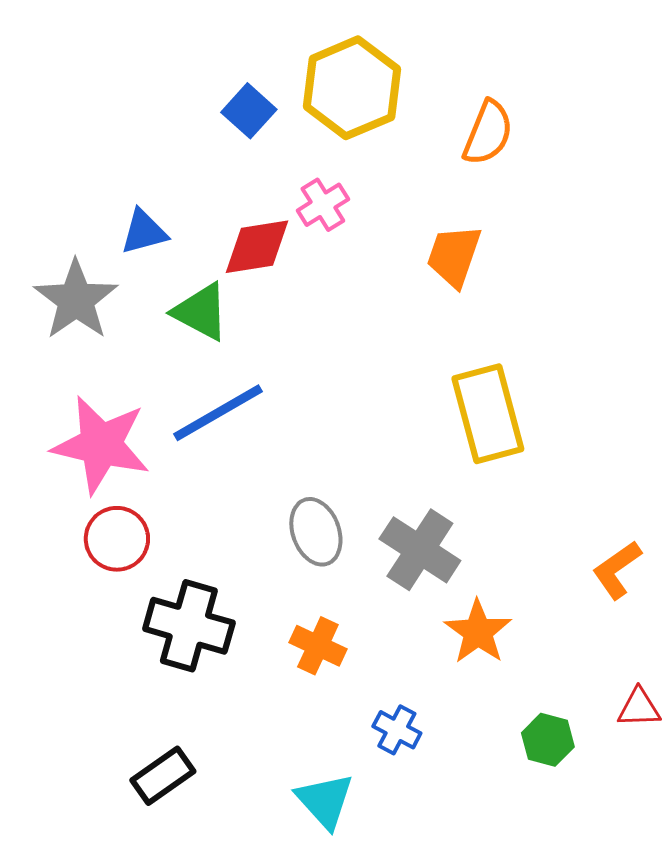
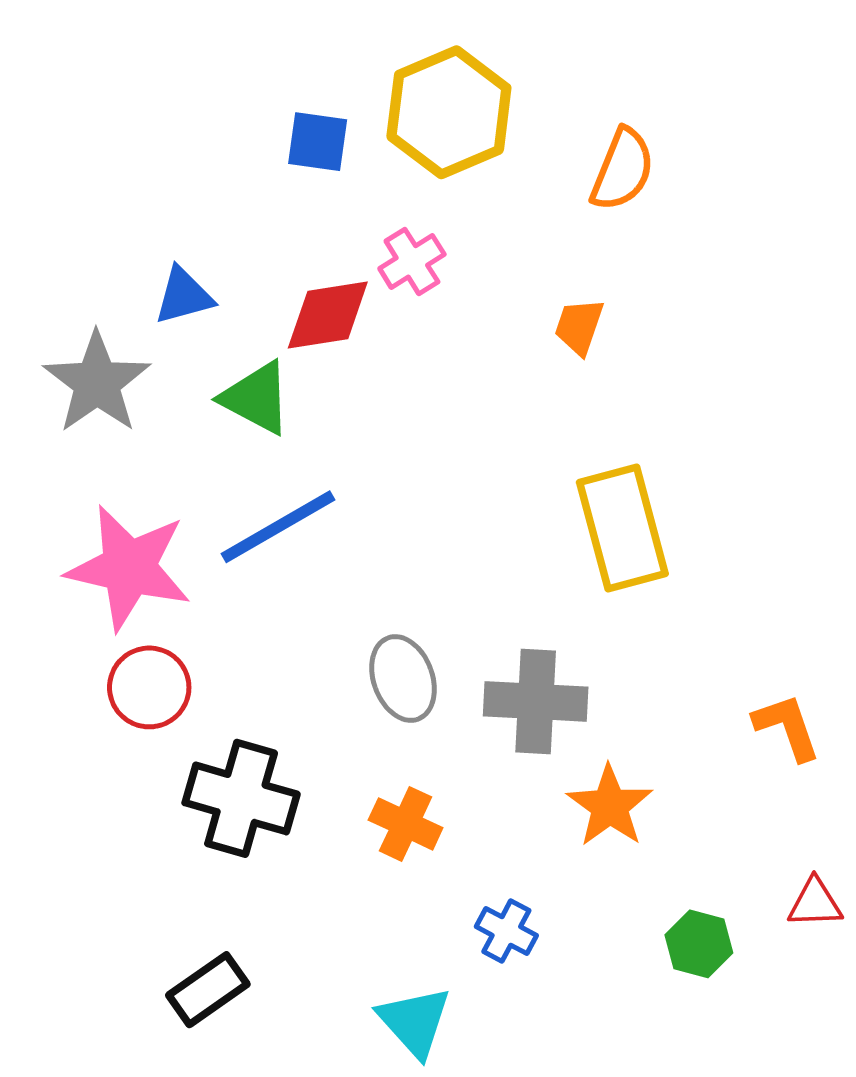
blue square: (249, 111) -> (318, 142), turned -34
orange trapezoid: (454, 256) -> (579, 327), size x0.7
gray cross: (420, 550) -> (536, 701), turned -30
orange L-shape: (617, 570) -> (787, 727), turned 106

